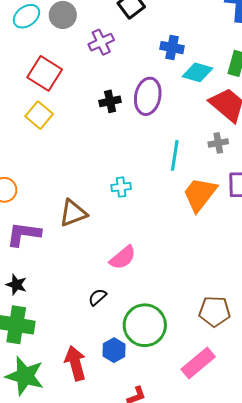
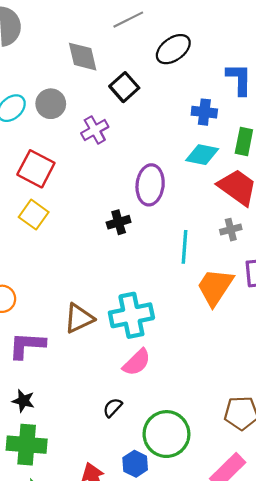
blue cross: (172, 48) -> (204, 112), moved
black cross: (110, 101) -> (119, 222), moved
cyan cross: (121, 187) -> (131, 315), moved, size x2.0

